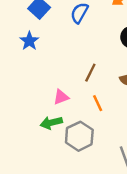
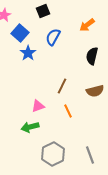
blue star: (29, 41) -> (28, 53), moved
gray hexagon: (79, 136) -> (53, 154), moved

